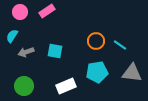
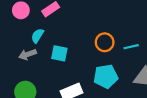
cyan semicircle: (12, 36) -> (37, 36), moved
cyan line: (120, 45) -> (131, 47), turned -48

